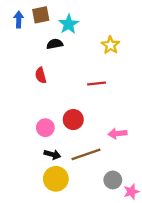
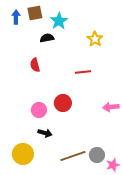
pink arrow: (117, 133) -> (111, 107), moved
brown line: (86, 154) -> (73, 156), moved
yellow circle: (56, 179) -> (23, 154), moved

